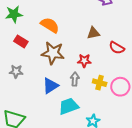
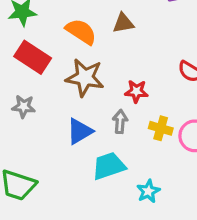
brown triangle: (93, 33) -> (123, 23), moved
red rectangle: (21, 41) -> (33, 57), size x1.5

